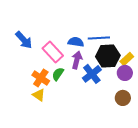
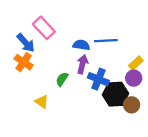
pink rectangle: (53, 52) -> (44, 28), moved
black hexagon: (108, 56) -> (116, 94), moved
blue cross: (92, 74) -> (98, 79), turned -30
orange cross: (41, 78) -> (24, 62), moved

